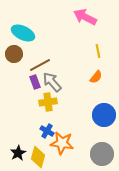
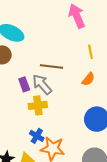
pink arrow: (85, 17) -> (77, 16), turned 40
brown line: (40, 65) -> (52, 67), moved, turned 35

